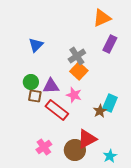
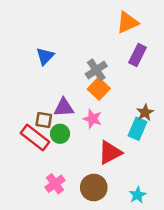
green circle: (31, 82) -> (60, 134), moved
red rectangle: (57, 110) -> (35, 138), moved
brown star: (100, 111) -> (145, 112), moved
red triangle: (87, 139) -> (110, 152), moved

